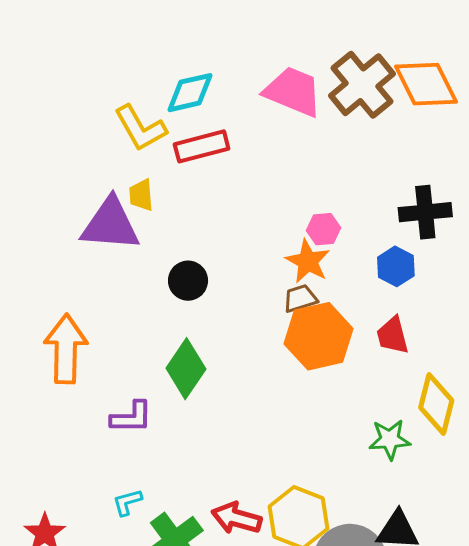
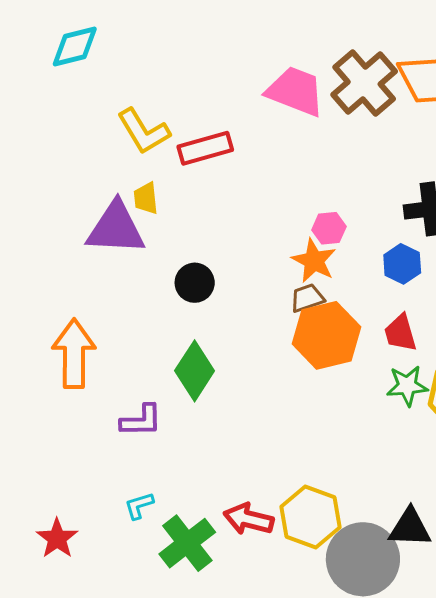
cyan diamond: (190, 93) -> (75, 47), moved
green star: (390, 439) -> (407, 386), moved

